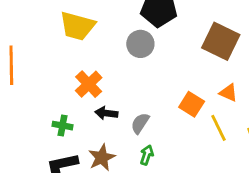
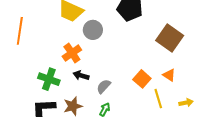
gray circle: (140, 44) -> (93, 30), moved
green cross: (62, 126) -> (49, 79), size x1.5

